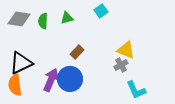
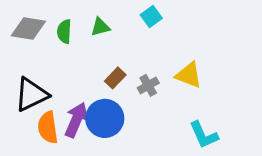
gray cross: (121, 65) -> (148, 85), moved
orange semicircle: (15, 85) -> (48, 127), moved

